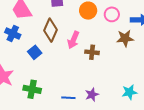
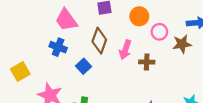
pink circle: (112, 14) -> (159, 32), moved

